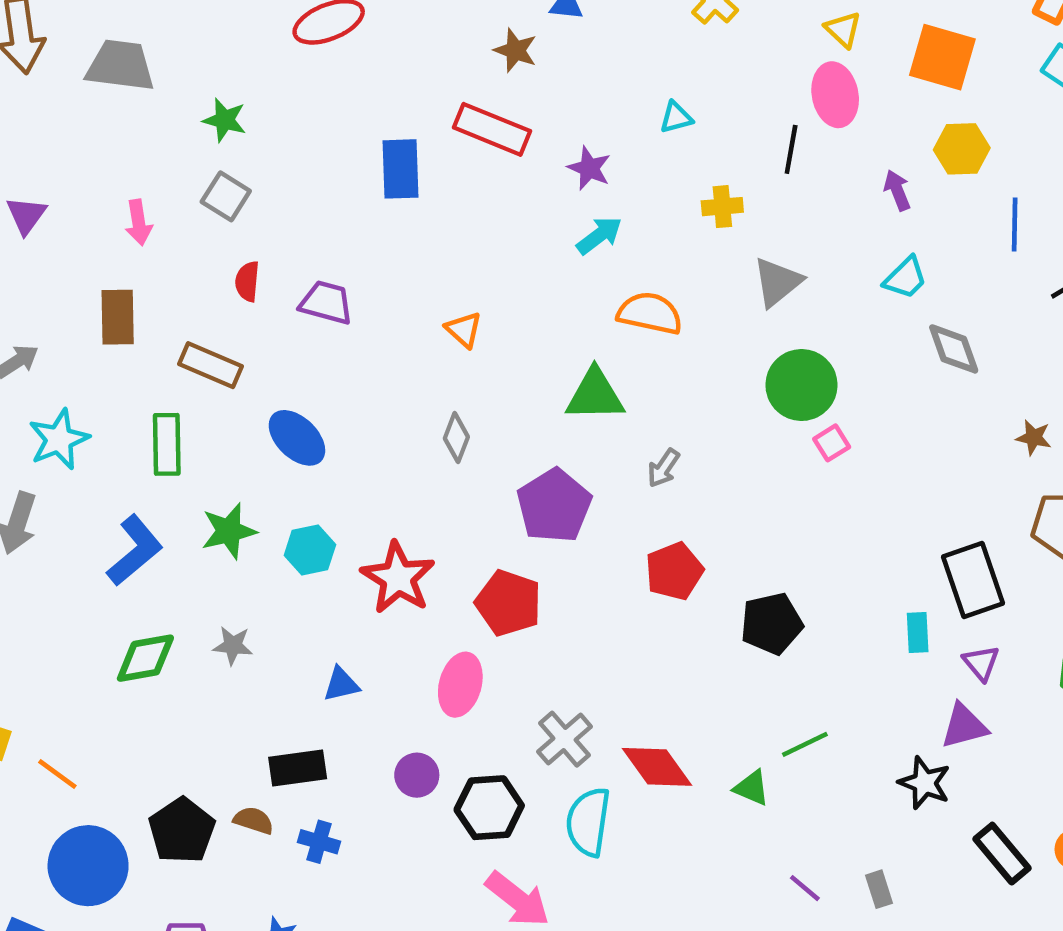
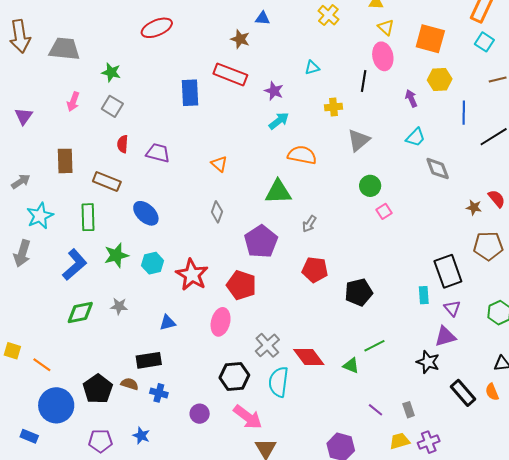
pink arrow: (139, 222) -> (73, 102), moved, turned 30
green circle: (801, 385) -> (370, 186), size x0.7
red pentagon: (674, 571) -> (315, 270), turned 30
purple circle: (417, 775) -> (200, 414), moved

